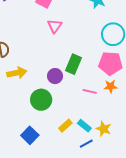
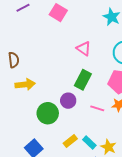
pink triangle: (55, 26) -> (84, 49), moved, turned -35
purple circle: (55, 76) -> (68, 101), moved

